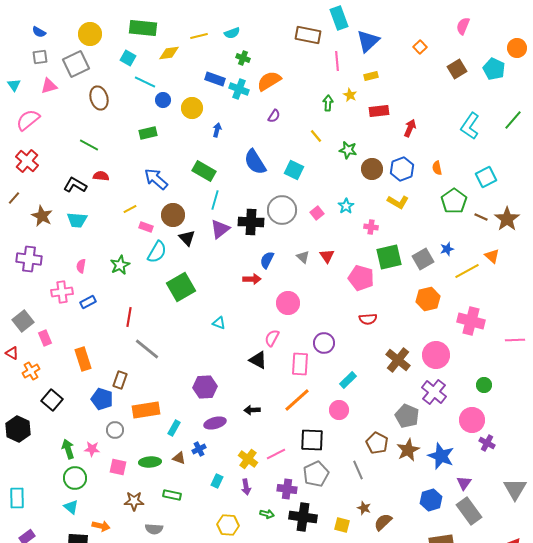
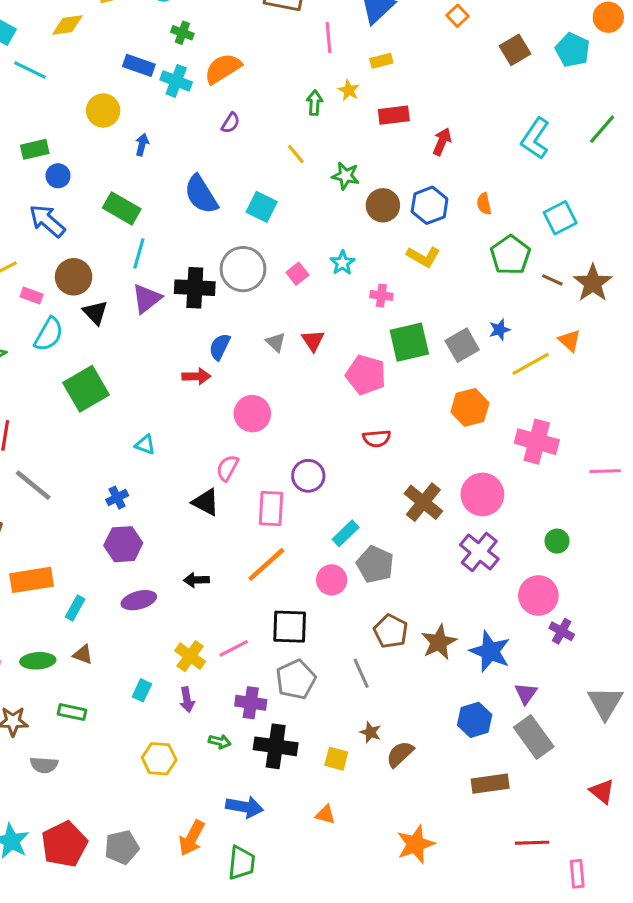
blue circle: (163, 100) -> (58, 176), moved
gray pentagon: (407, 416) -> (375, 564), moved
blue cross: (199, 449) -> (117, 498), moved

